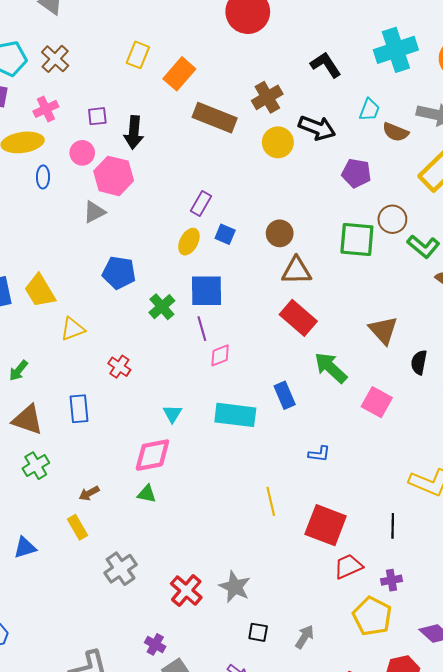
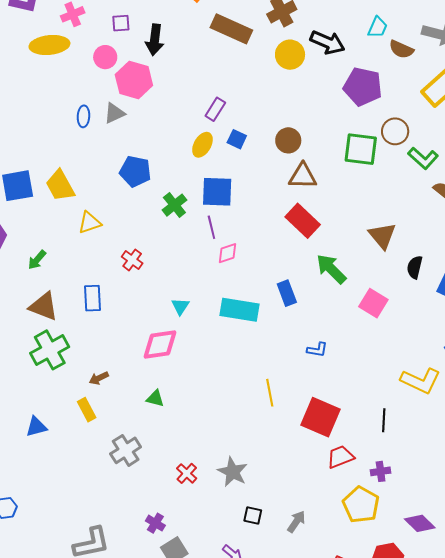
purple pentagon: (356, 173) -> (363, 87), size x1.4
blue ellipse: (43, 177) -> (83, 116), moved
green cross: (36, 466) -> (50, 350), size x1.5
green triangle: (147, 494) -> (155, 398), moved
red cross: (186, 591) -> (187, 473), size x0.7

